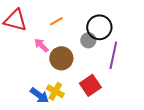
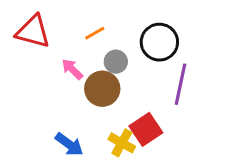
gray circle: (88, 40) -> (116, 62), moved
yellow cross: (55, 91) -> (122, 143), moved

